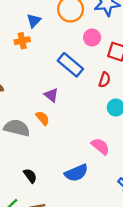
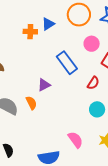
blue triangle: (34, 21) -> (48, 24), moved
purple triangle: (51, 95) -> (44, 85), turned 40

